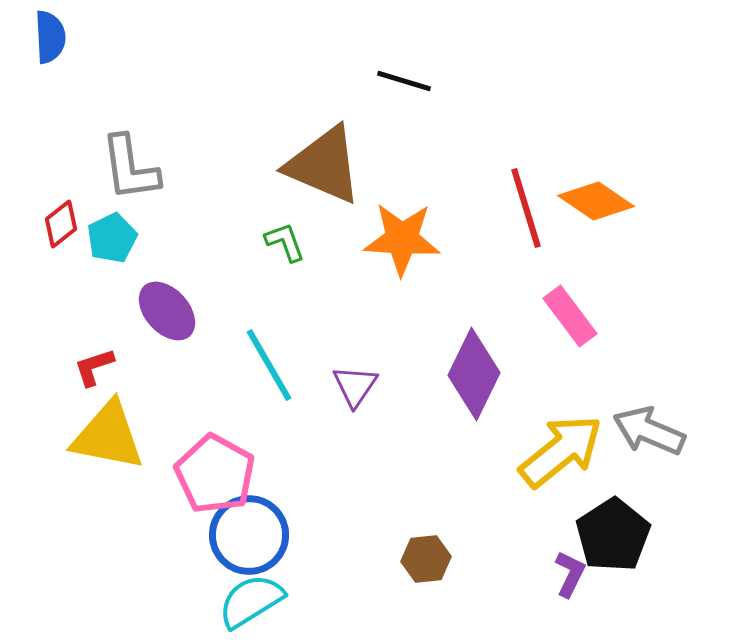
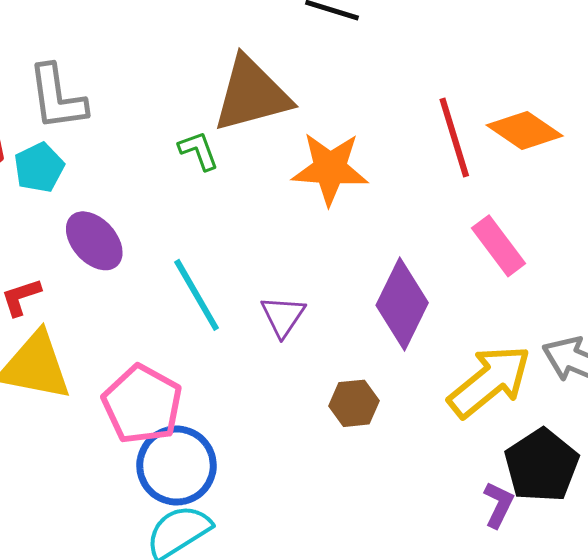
brown triangle: (324, 165) -> (252, 94), turned -38
green L-shape: (285, 242) -> (199, 151), moved
brown hexagon: (426, 559) -> (354, 403), moved

